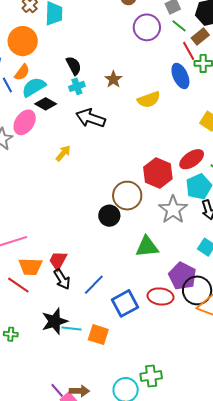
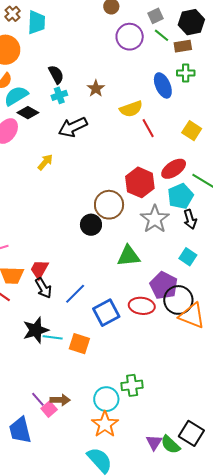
brown rectangle: (200, 37) -> (183, 46), turned 30
red line: (189, 51) -> (148, 128), moved
black arrow: (90, 118) -> (73, 127), turned -44

